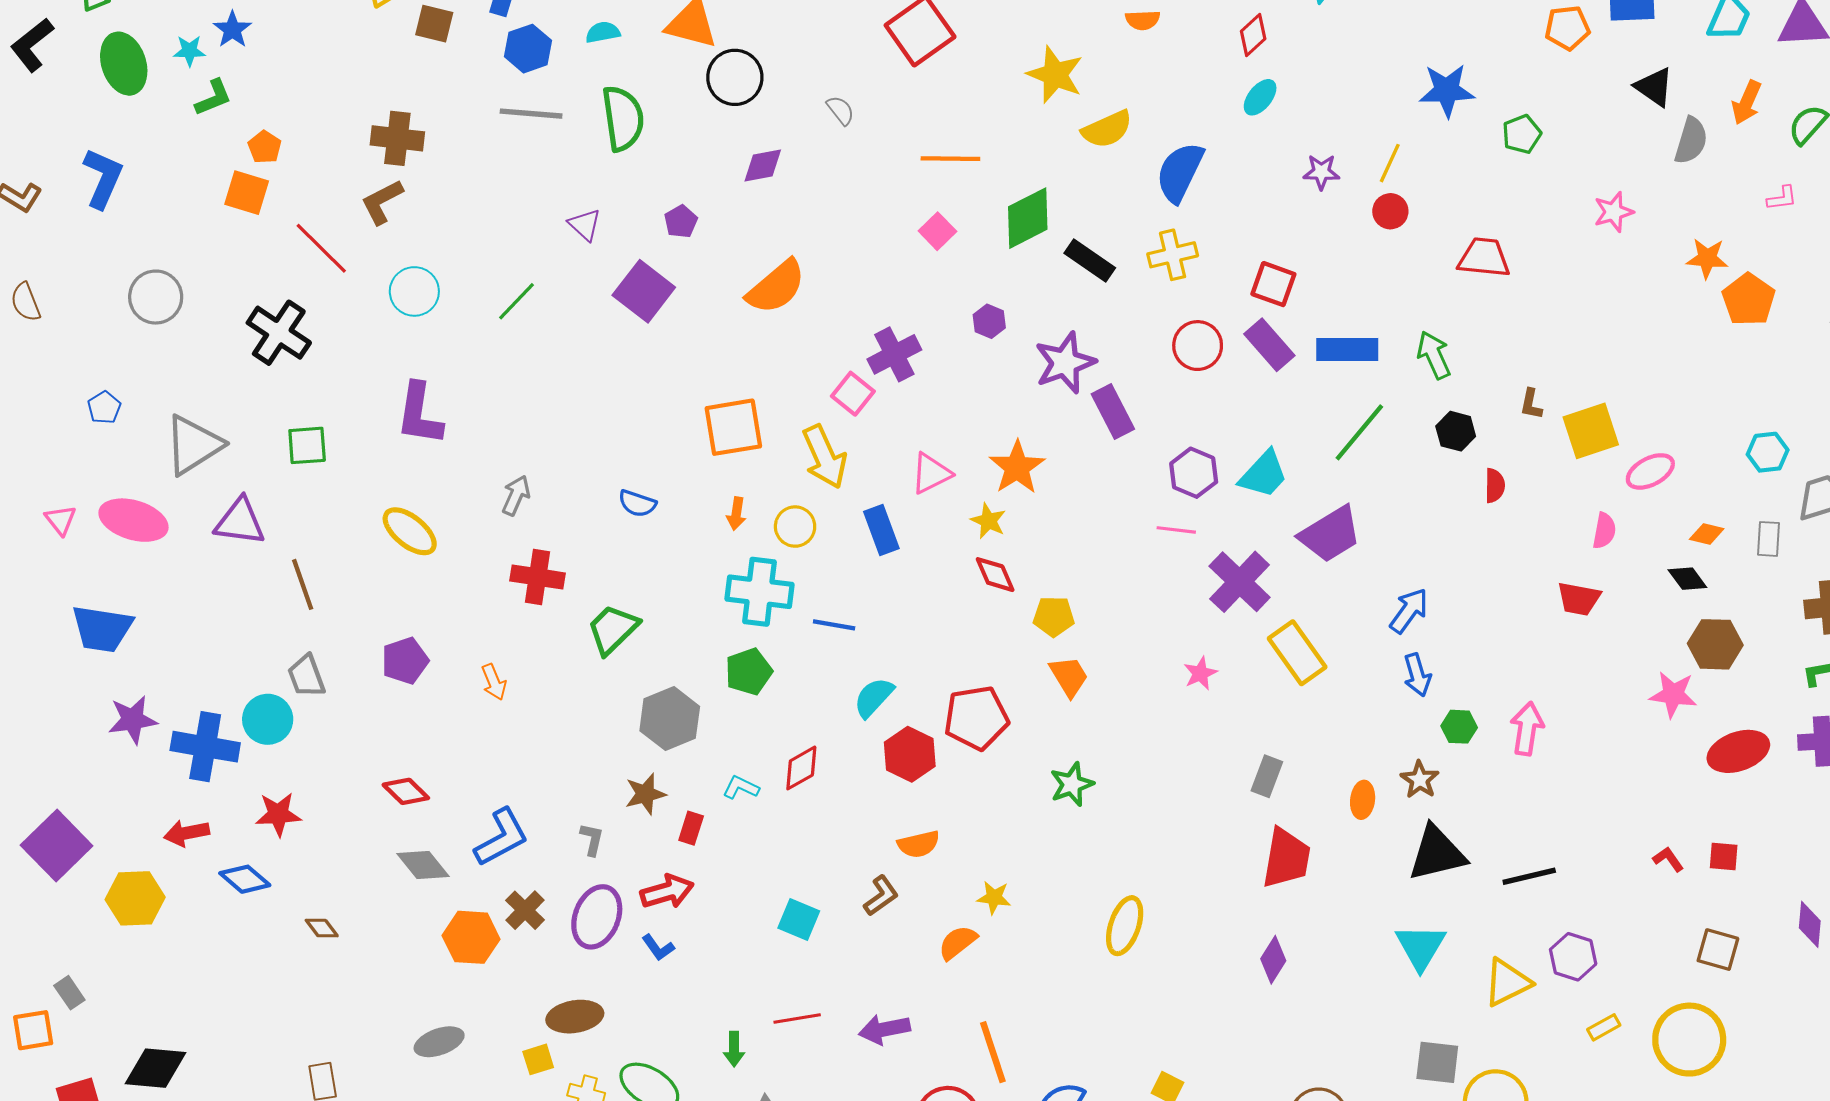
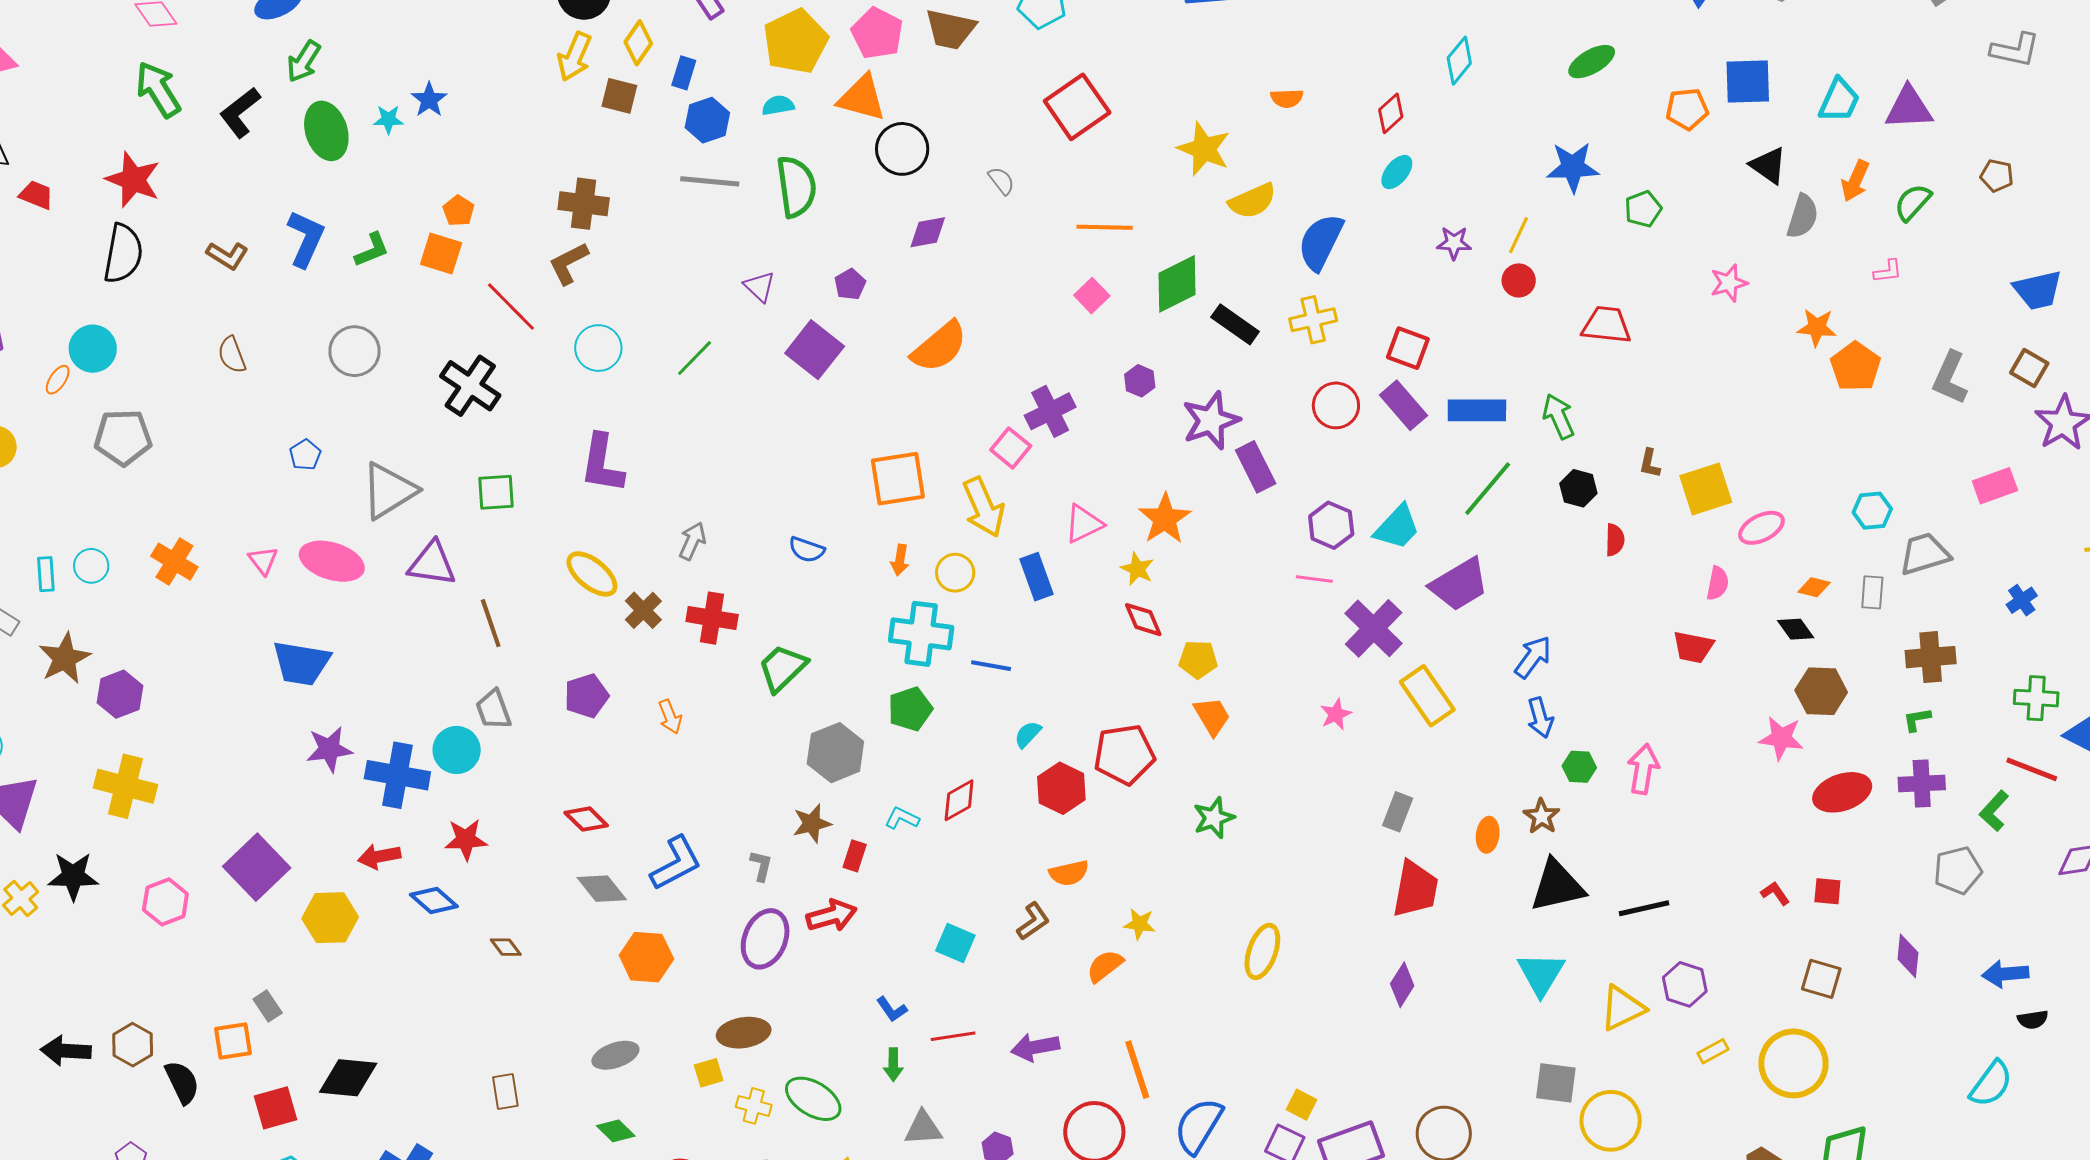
green L-shape: (213, 98) -> (372, 250), moved
cyan semicircle: (874, 697) -> (1028, 734), size x0.7
brown cross: (525, 910) -> (643, 610), moved
blue L-shape: (658, 948) -> (892, 1009), moved

